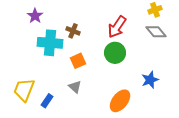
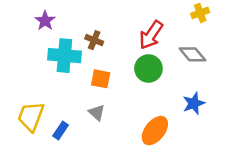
gray diamond: (156, 32) -> (192, 54), moved
orange square: (78, 61) -> (101, 79), turned 35

